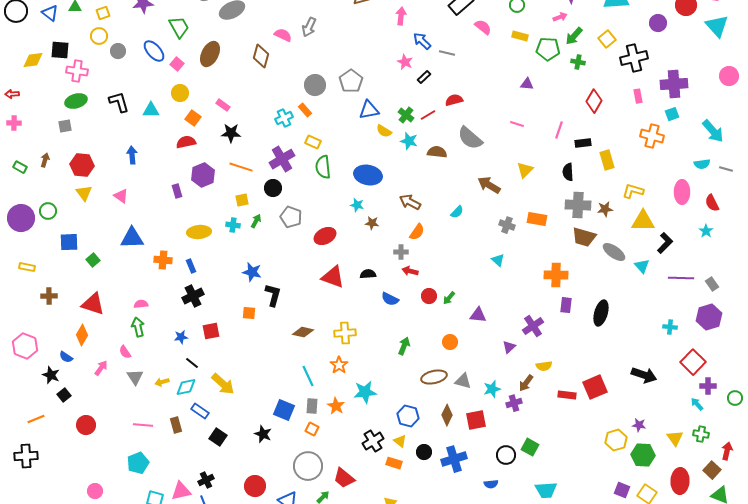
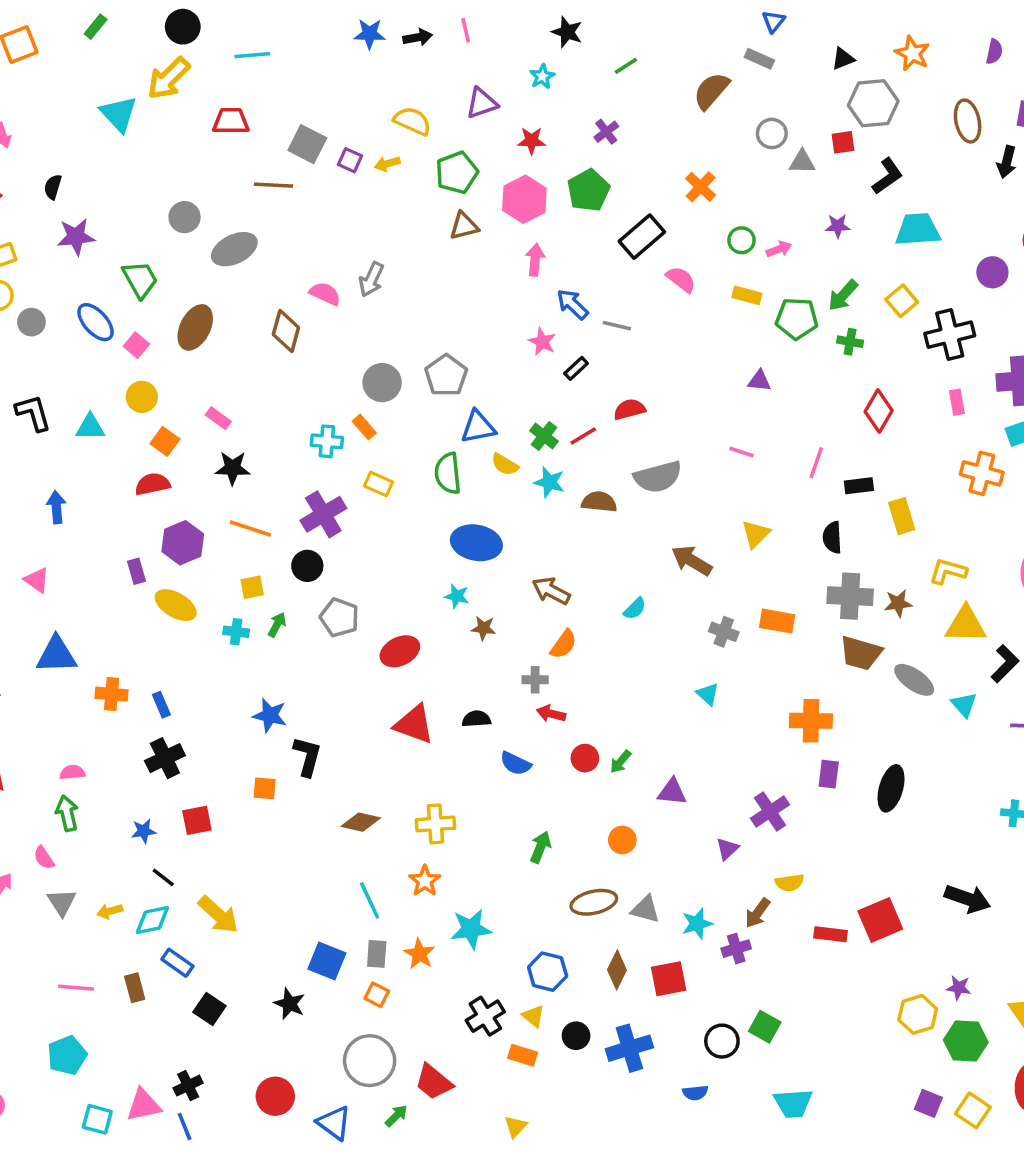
pink arrow: (560, 17) -> (779, 249), moved
cyan cross: (284, 118) -> (327, 441), turned 30
gray semicircle: (470, 138) -> (658, 477), turned -56
green semicircle: (323, 167) -> (448, 473), moved
yellow ellipse: (199, 232) -> (176, 605), moved, turned 35

